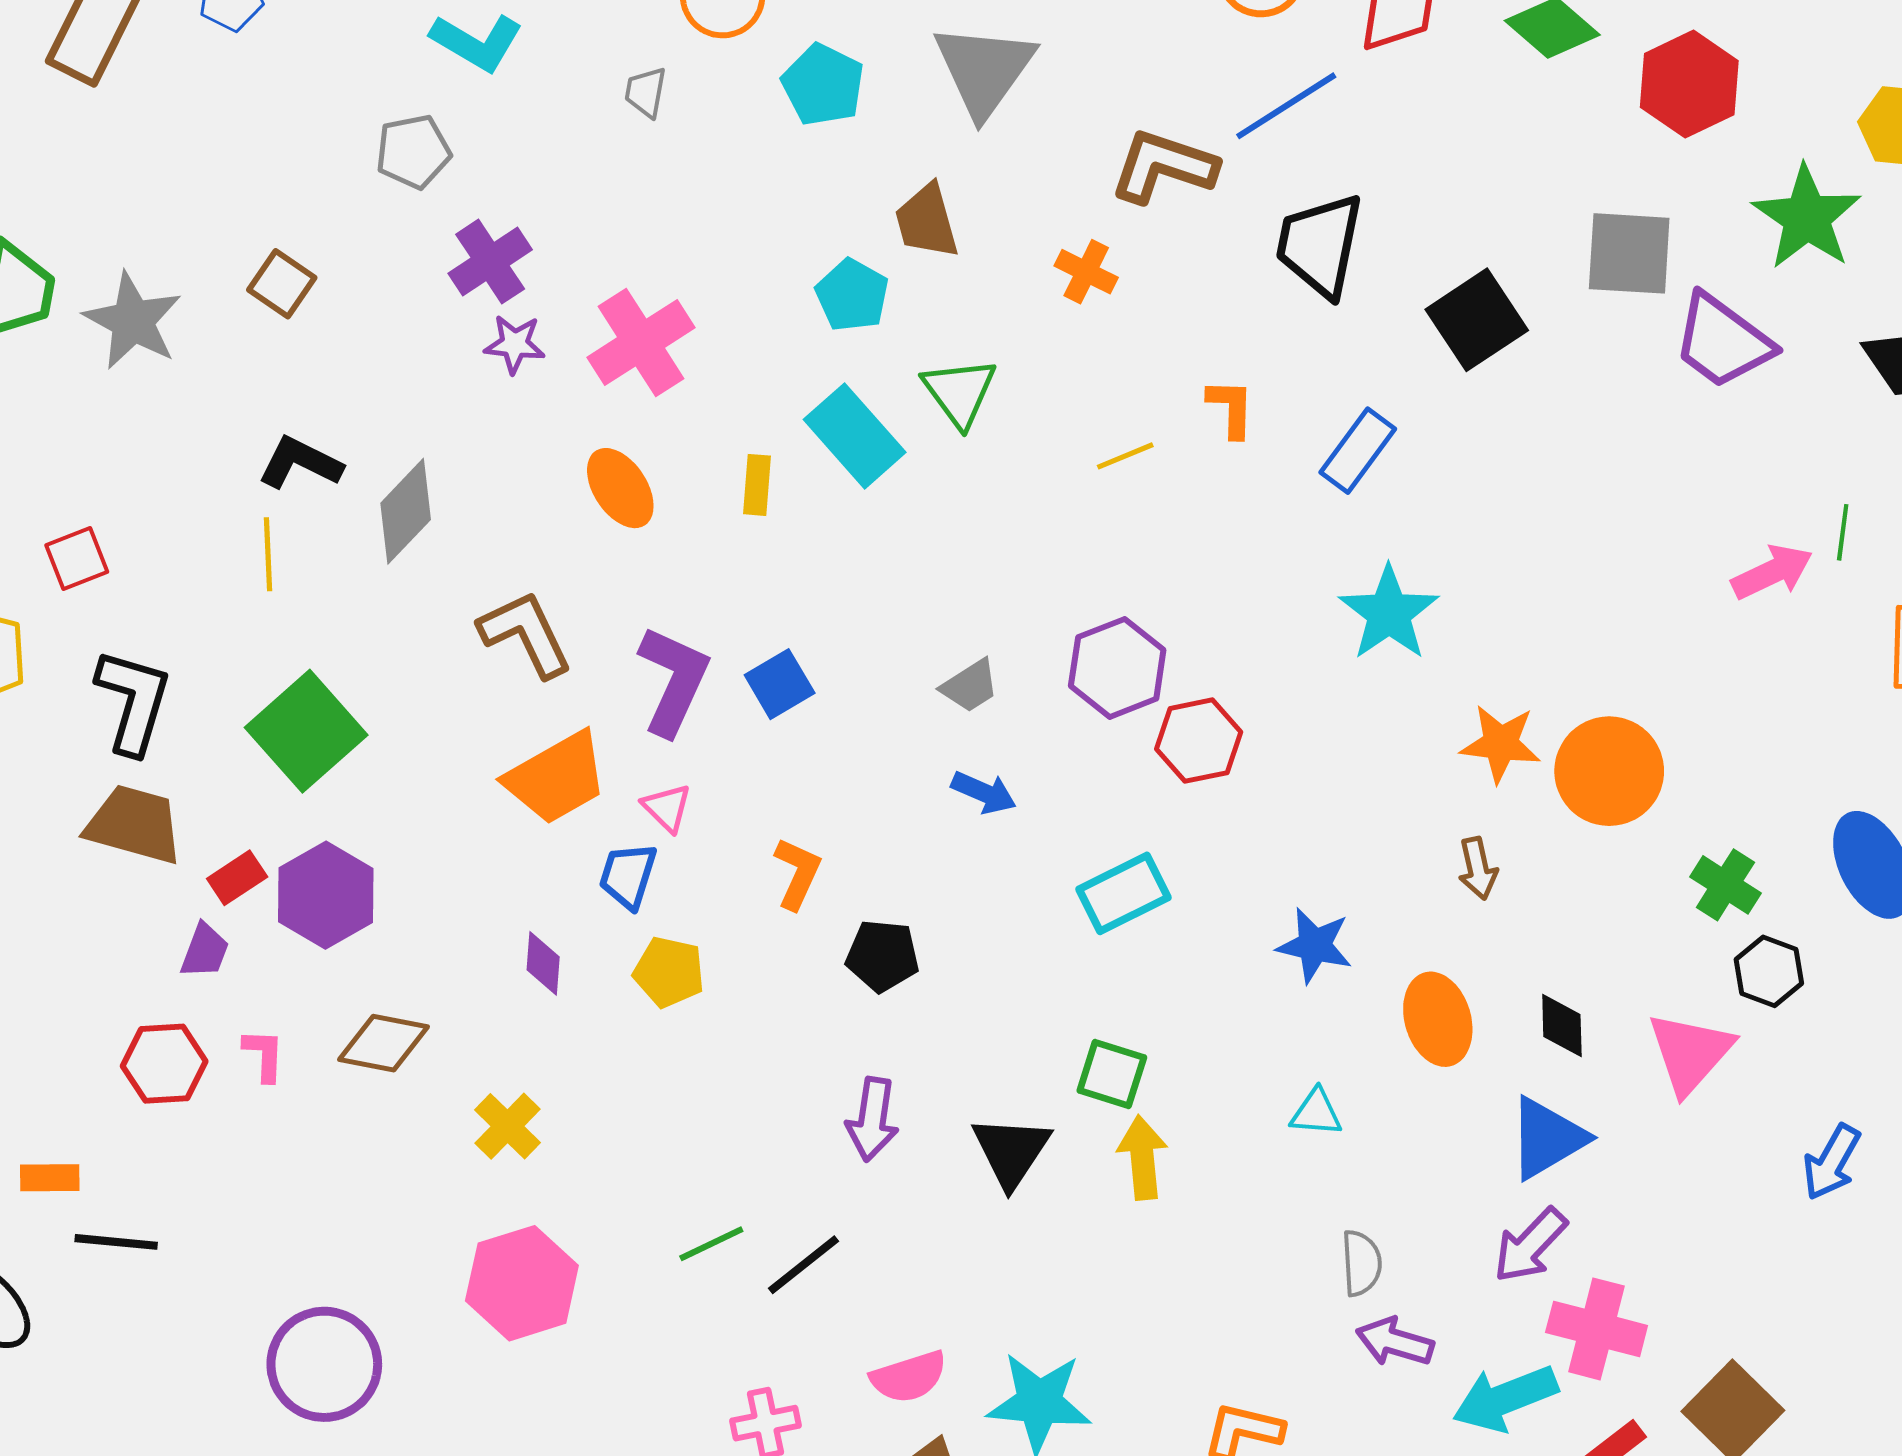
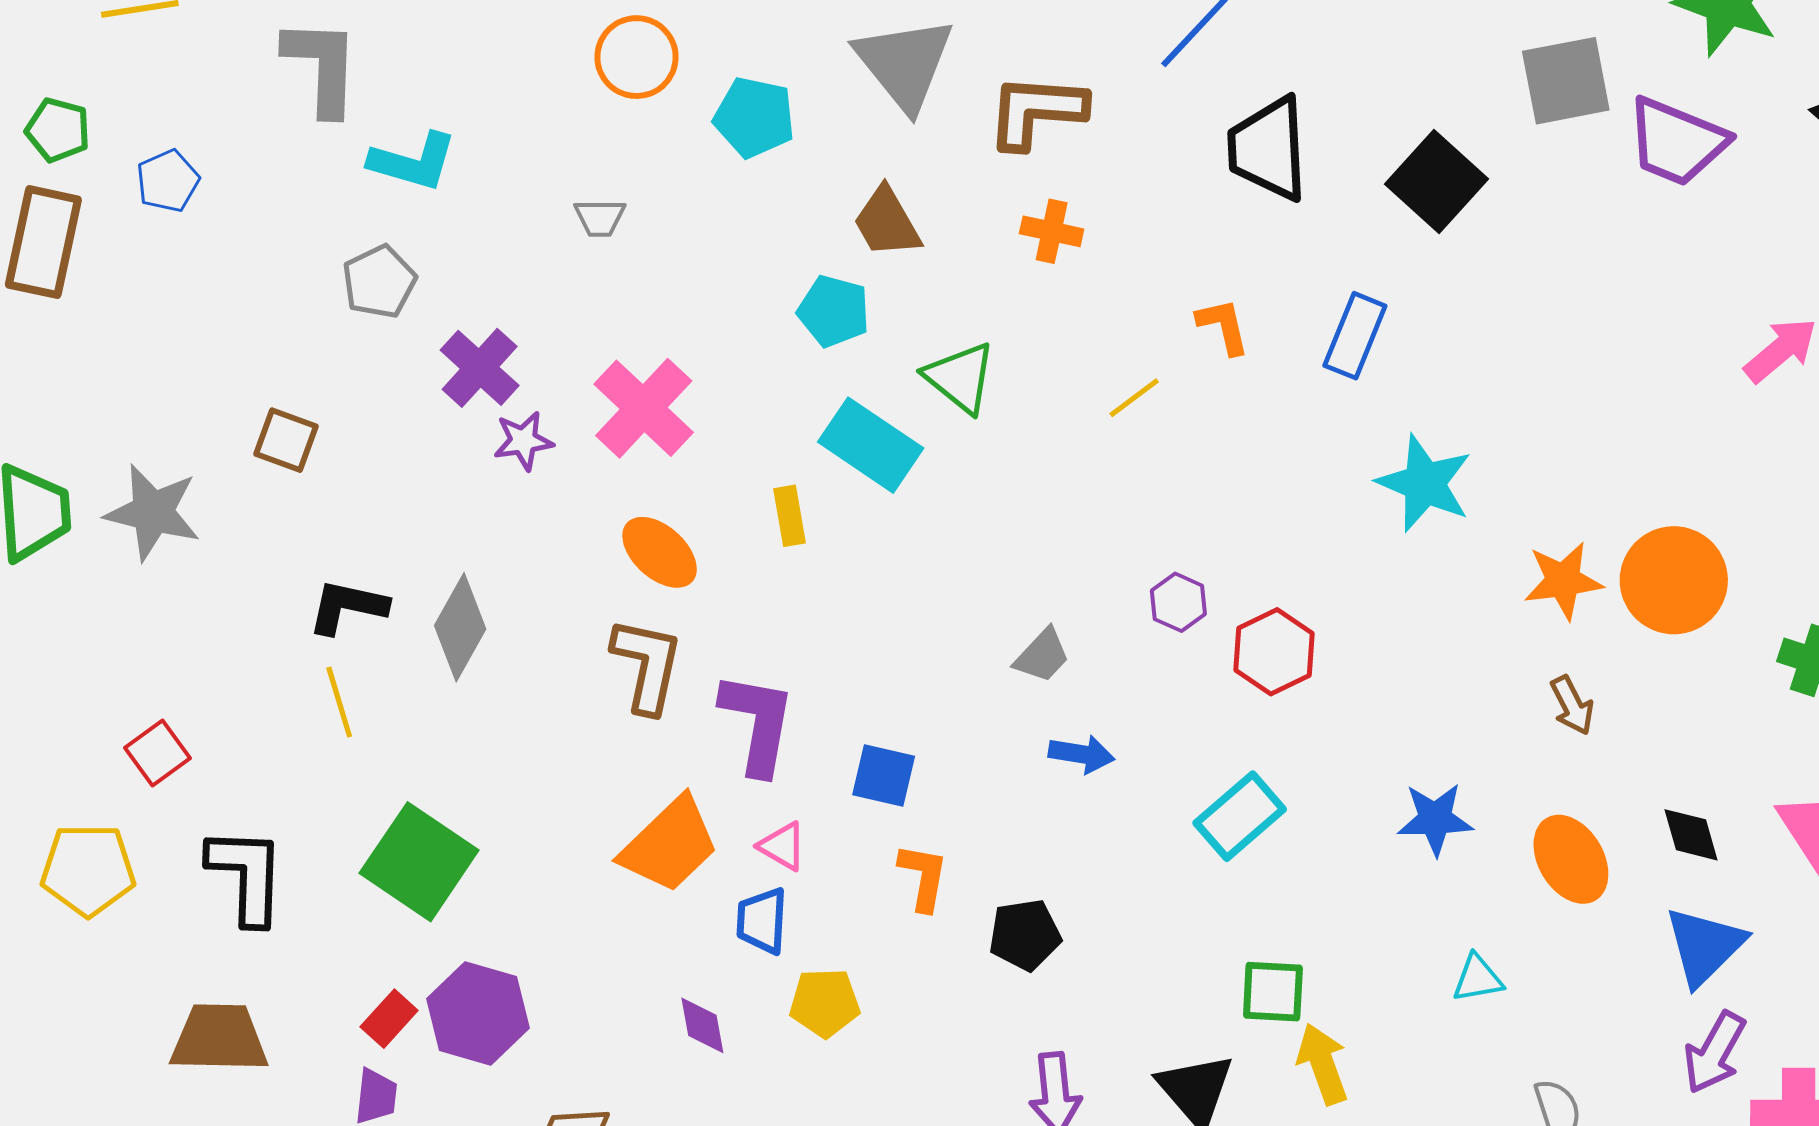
gray trapezoid: (646, 92) -> (600, 218), moved, turned -86
brown L-shape: (1163, 166) -> (1036, 111), moved
brown L-shape: (526, 634) -> (647, 665), moved, turned 52
purple hexagon: (1117, 668) -> (1178, 602), size x0.6
blue square: (780, 684) -> (884, 775), moved, turned -32
brown trapezoid: (134, 824) -> (219, 1038), moved

